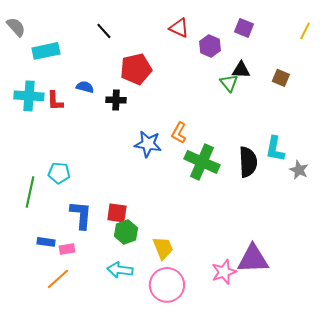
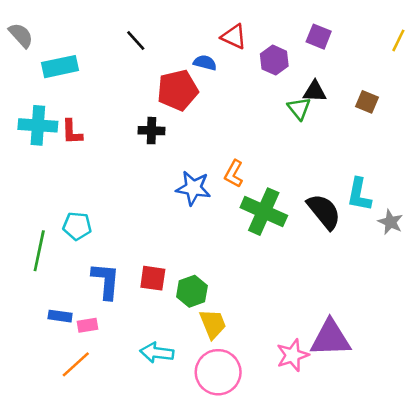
blue semicircle: (85, 87) -> (205, 63), moved
black semicircle: (248, 162) -> (324, 212), turned -36
green hexagon: (126, 232) -> (192, 291), moved

